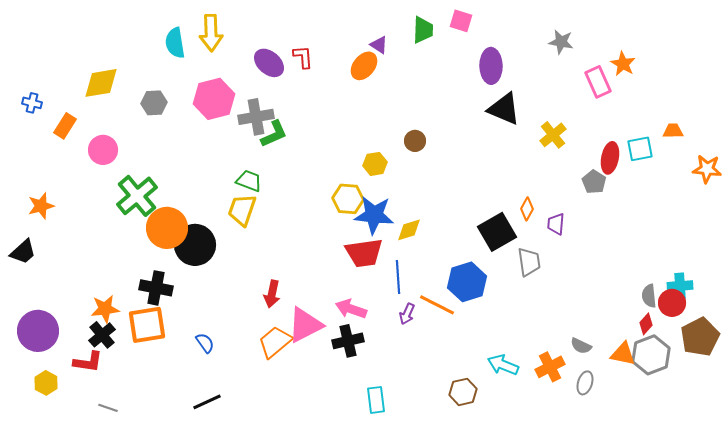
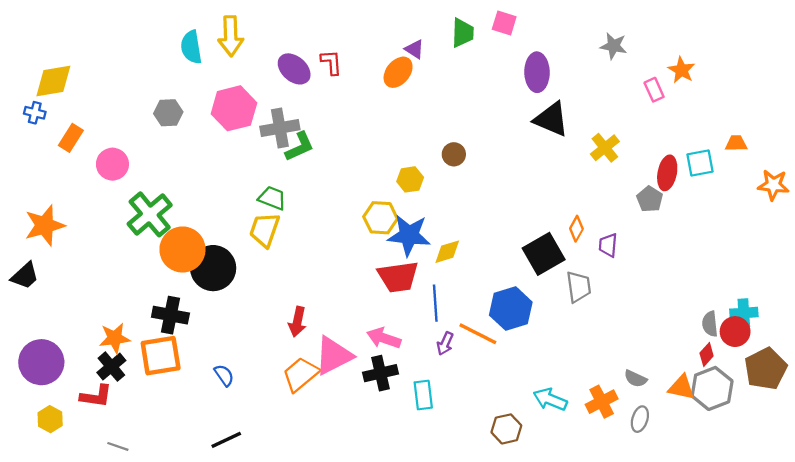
pink rectangle: (598, 82) -> (654, 90), size x0.7
yellow diamond: (101, 83) -> (53, 81), moved
orange star: (41, 206) -> (45, 225), size x1.4
cyan rectangle: (376, 400) -> (423, 395), moved

